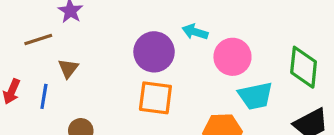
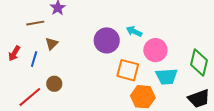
orange square: (155, 98) -> (128, 70), moved

